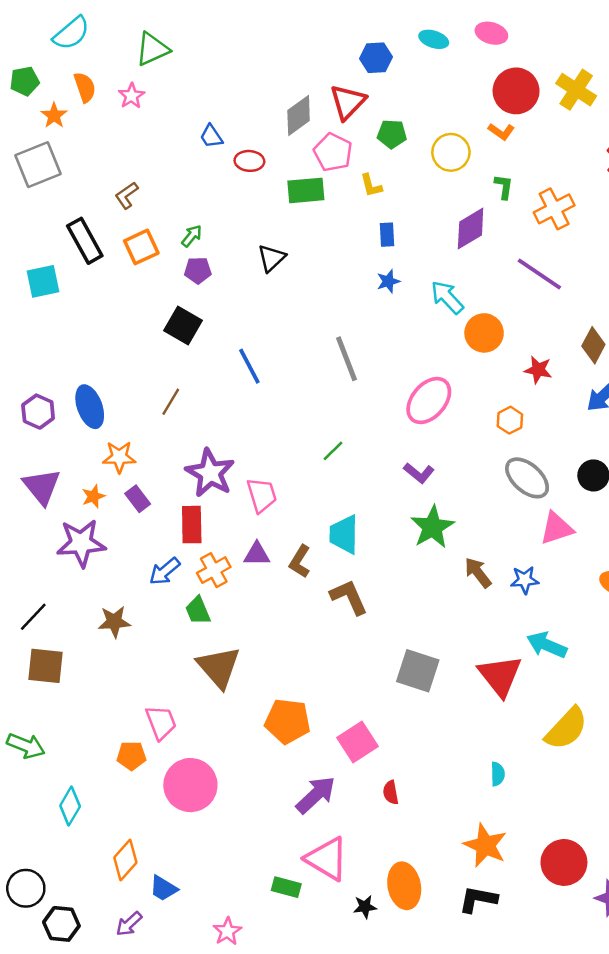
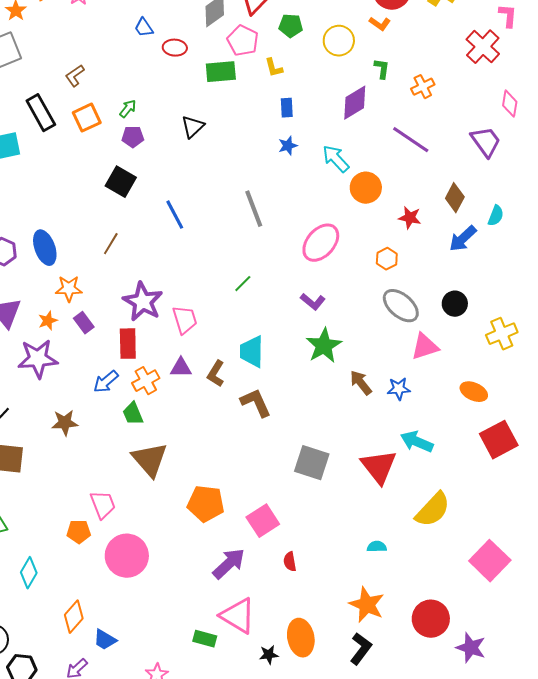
orange cross: (554, 209) -> (423, 87), size x0.7
cyan semicircle: (498, 774) -> (377, 547), turned -90
black L-shape: (478, 899) -> (361, 649), turned 116

